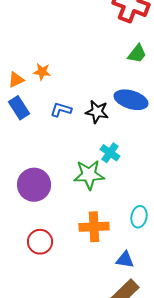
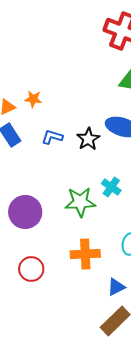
black star: (97, 112) -> (88, 139), turned 30
cyan cross: (110, 153) -> (111, 187), moved
blue triangle: (125, 260) -> (116, 287), turned -36

